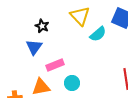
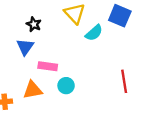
pink rectangle: (55, 65) -> (48, 66), turned 30

